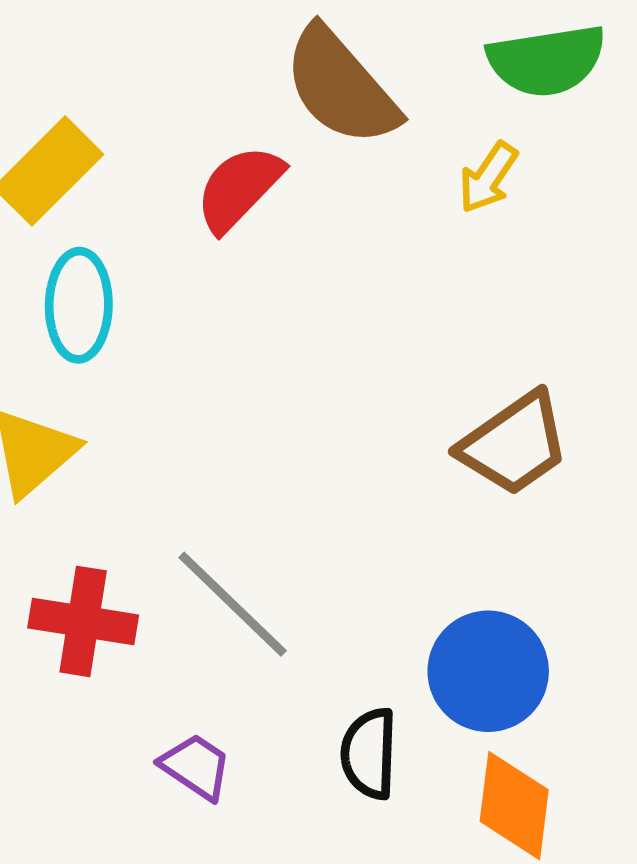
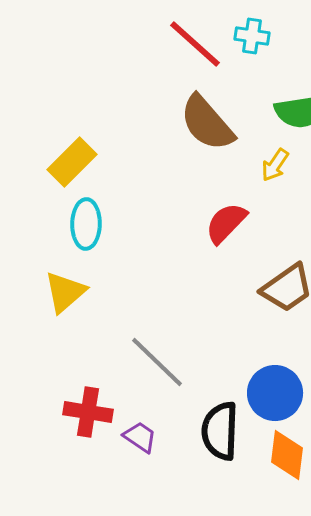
red semicircle: (239, 188) -> (226, 223), moved
red cross: (83, 621) -> (88, 412), moved
black semicircle: (369, 754) -> (220, 431), size x1.4

